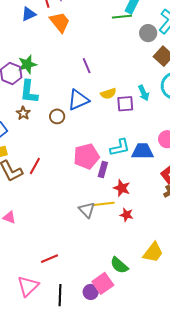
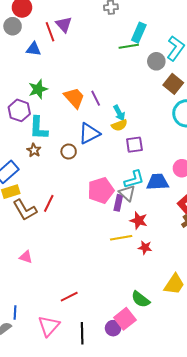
blue triangle: (29, 14) -> (34, 49), turned 35
orange trapezoid: (60, 22) -> (74, 98), moved
green star: (27, 64) -> (38, 89), moved
cyan arrow: (144, 93) -> (119, 113), moved
purple square: (125, 104) -> (134, 145), moved
gray triangle: (87, 210) -> (127, 193), moved

